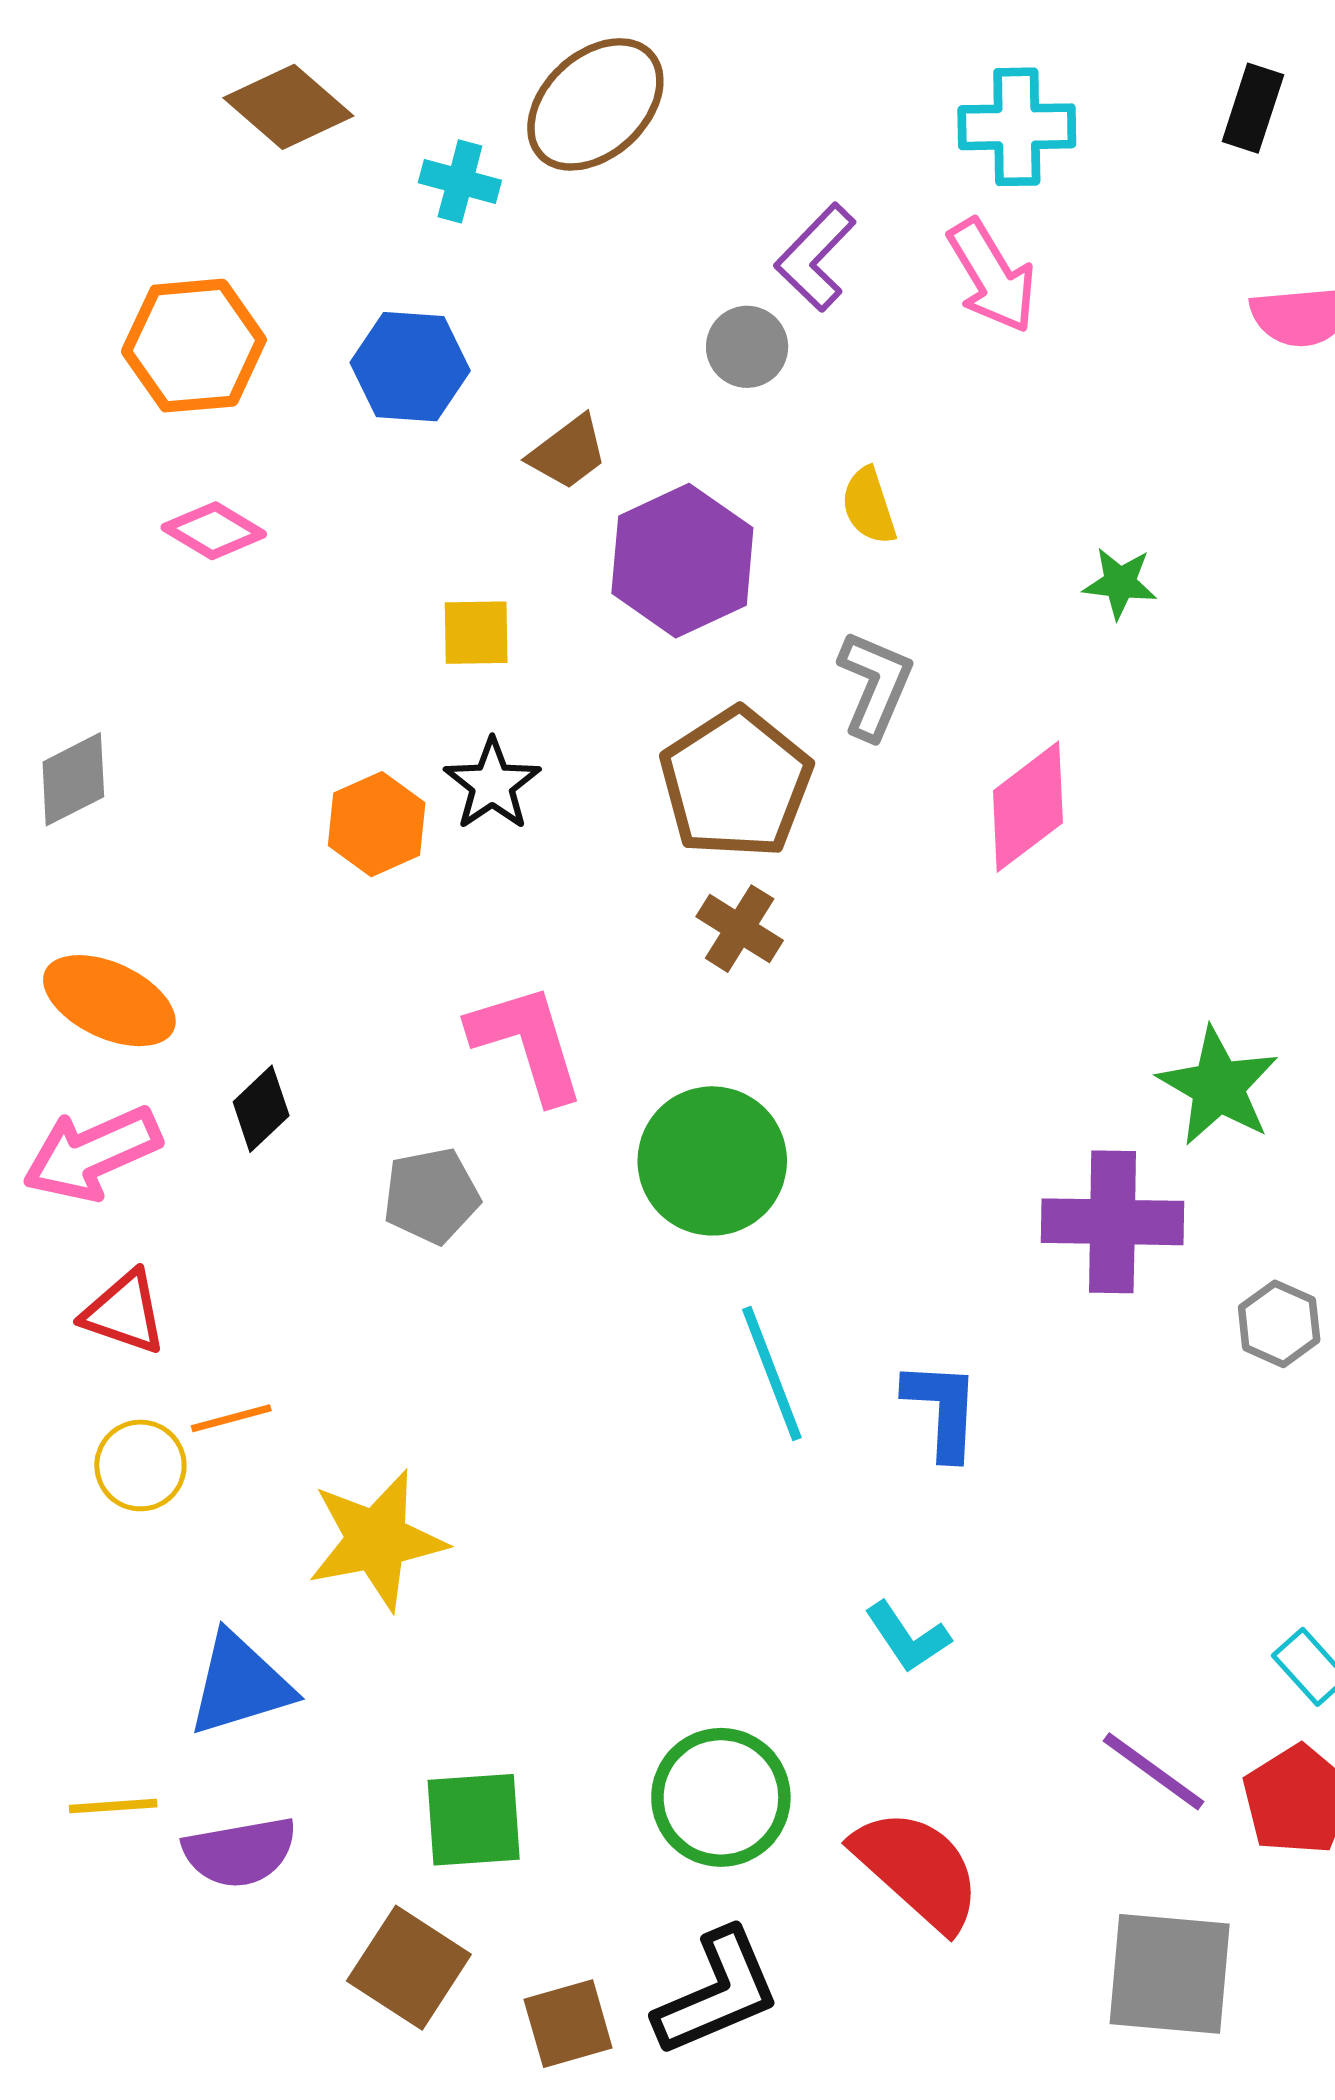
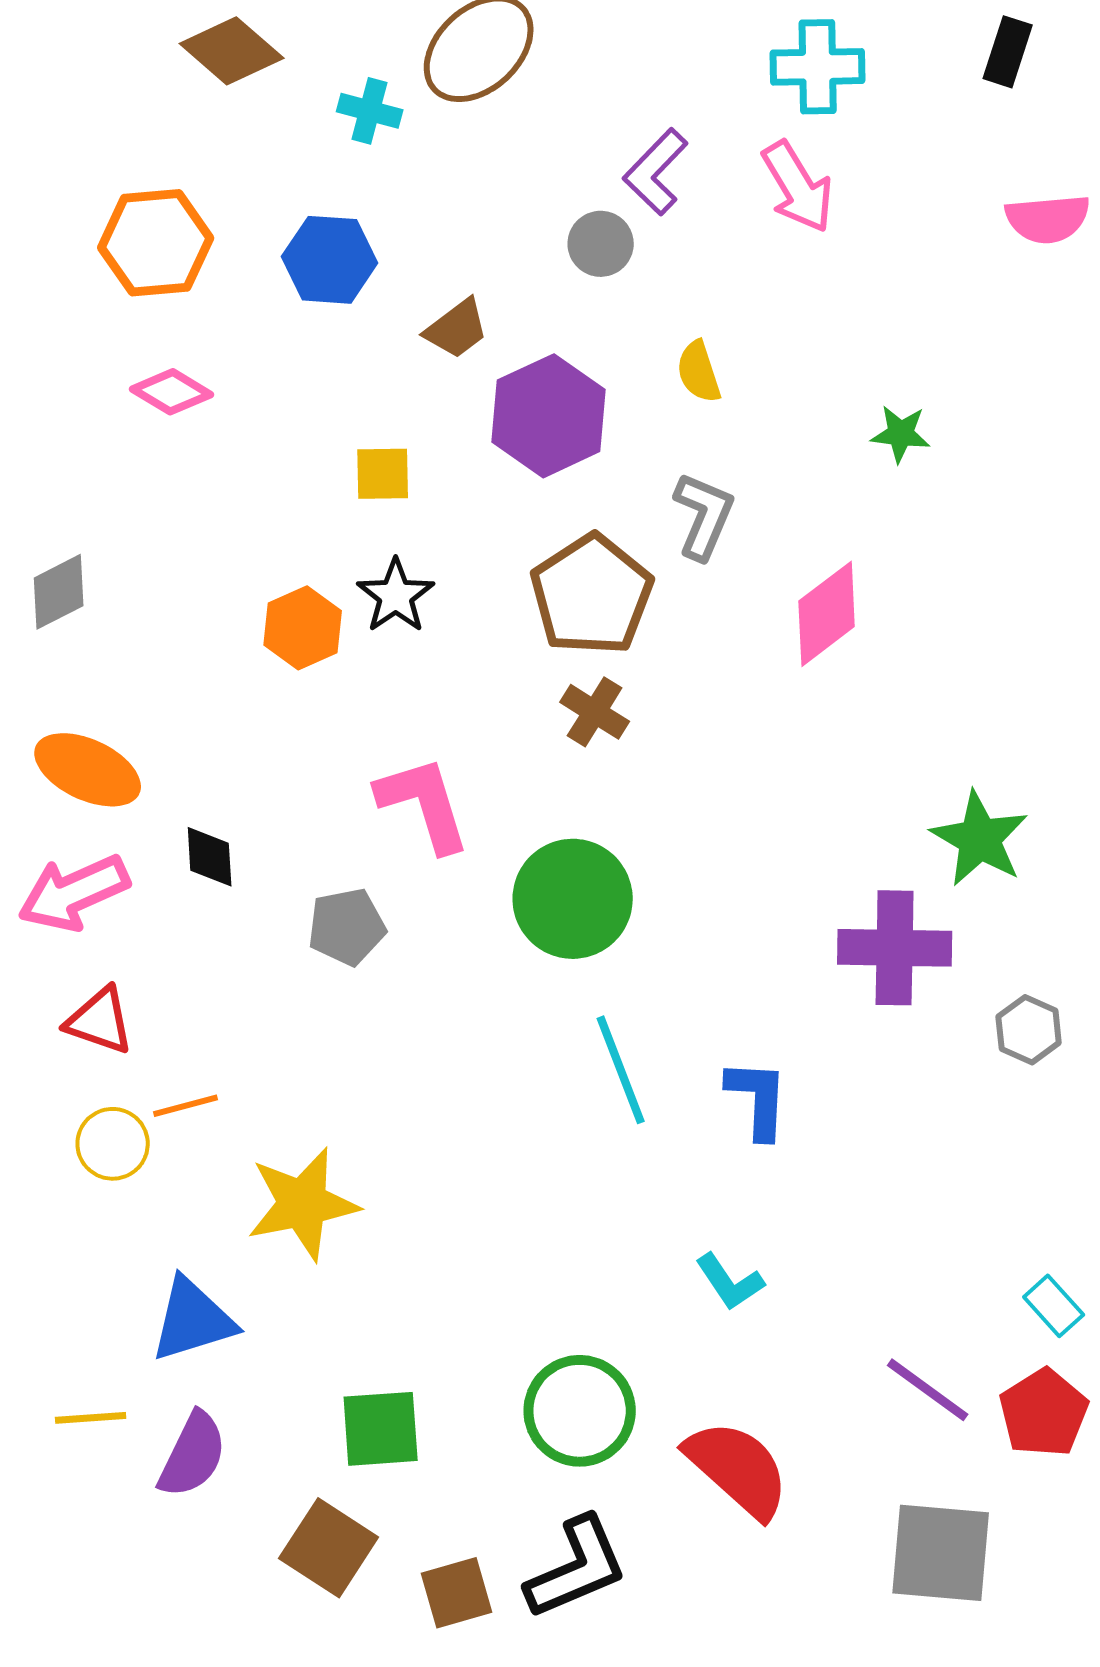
black diamond: (261, 1109) -> (210, 857), turned -50
purple semicircle: (240, 1852) -> (193, 1455), turned -54

